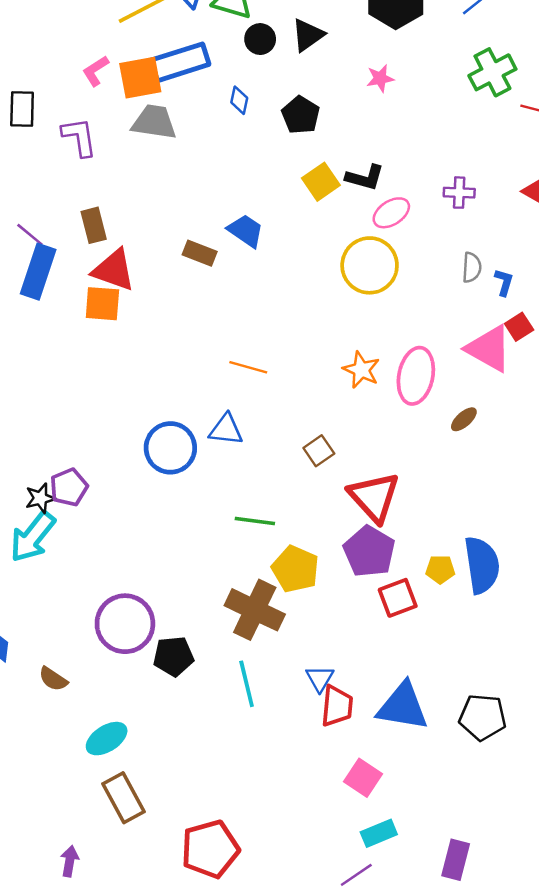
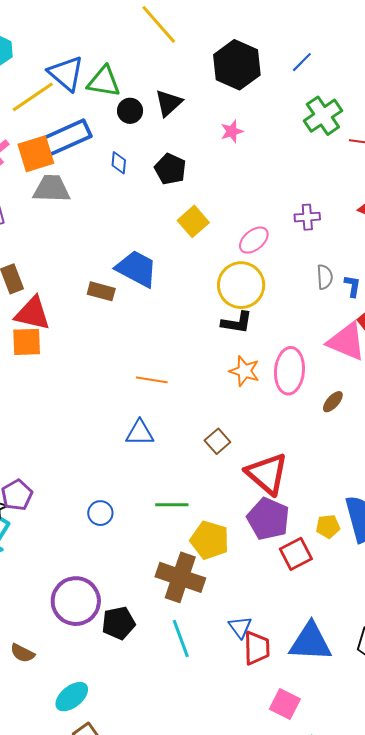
black L-shape: (365, 178) -> (237, 323), moved
blue trapezoid: (246, 231) -> (137, 269), size x1.4
blue circle: (170, 448) -> (100, 513), moved, size x0.6

